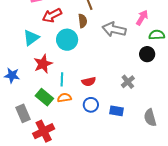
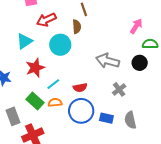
gray arrow: (114, 29) -> (108, 61), moved
cyan line: (62, 79) -> (53, 84), turned 48
blue circle: (91, 105) -> (81, 111), size x1.6
gray semicircle: (150, 118) -> (130, 120), moved

